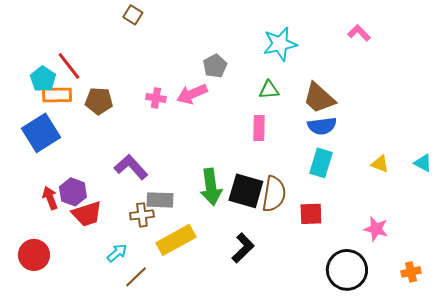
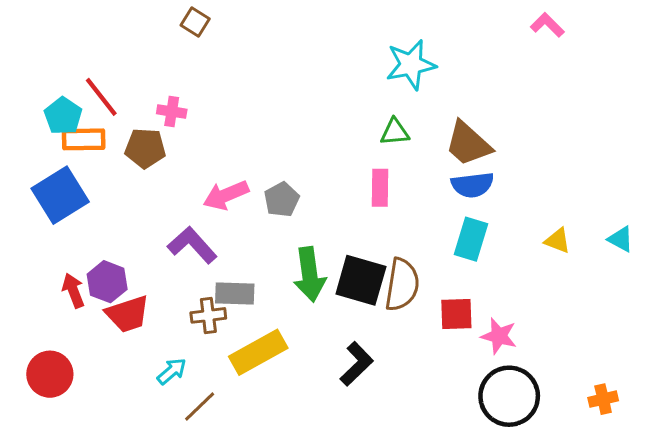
pink L-shape: (359, 33) -> (547, 25), moved
gray pentagon: (215, 66) -> (282, 200), moved
pink arrow: (192, 94) -> (226, 195), moved
pink cross: (156, 98) -> (172, 112), moved
pink star: (376, 229) -> (499, 336), moved

